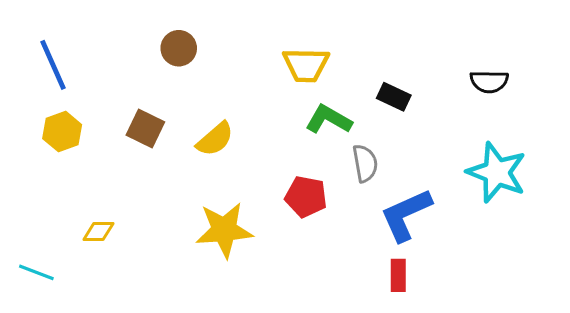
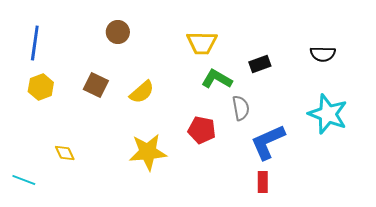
blue line: (53, 65) -> (35, 43), turned 32
black rectangle: (394, 97) -> (260, 64), turned -45
yellow diamond: (98, 231) -> (65, 153), turned 65

